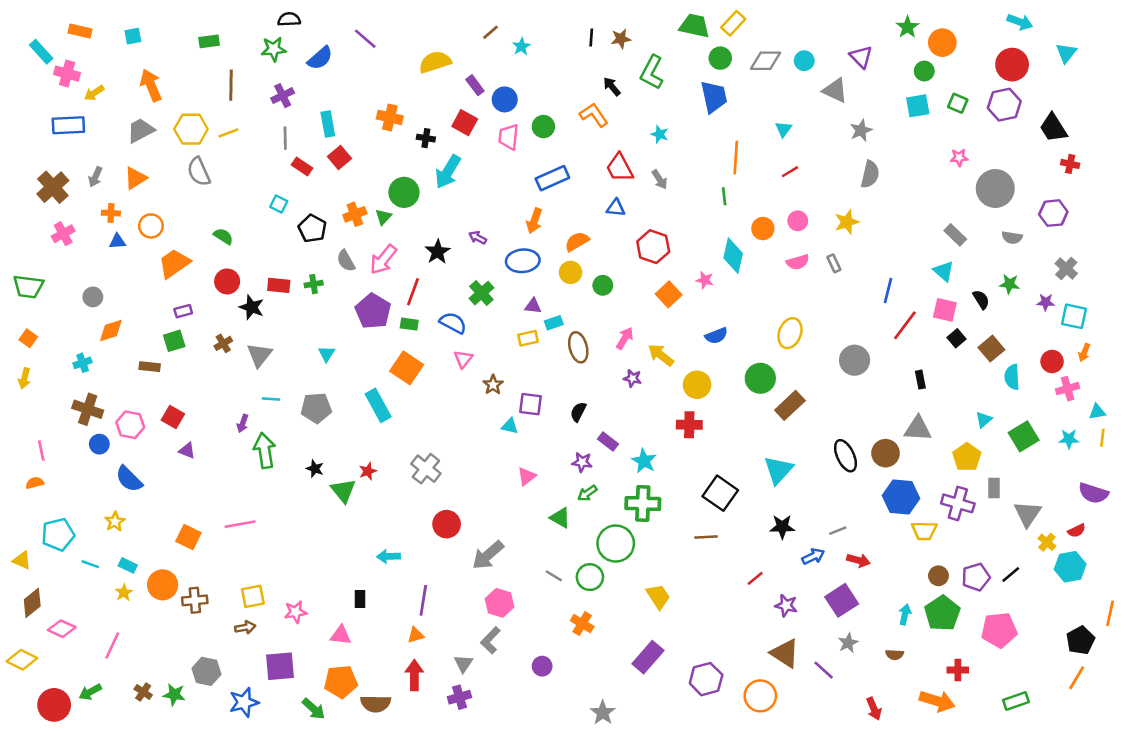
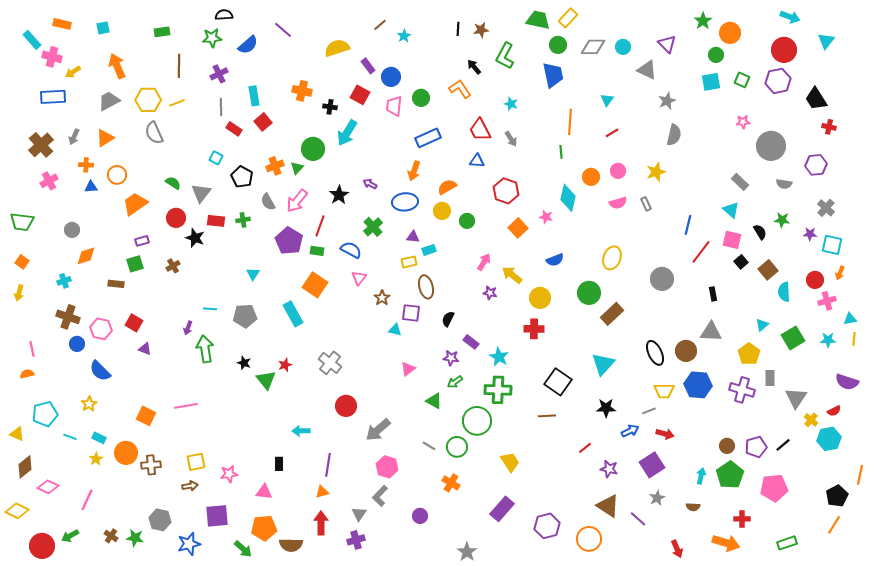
brown ellipse: (578, 347) -> (426, 287), moved
gray triangle: (259, 355) -> (201, 193), moved
yellow trapezoid: (924, 531) -> (664, 391), moved

